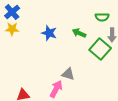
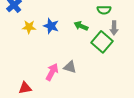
yellow star: (12, 29) -> (29, 27), moved
pink arrow: (56, 89) -> (52, 72), moved

